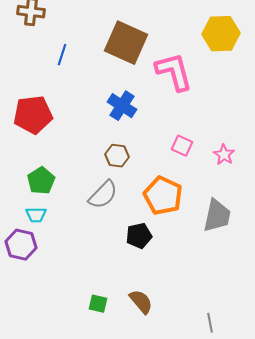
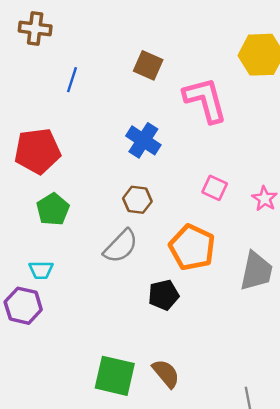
brown square: (126, 43) -> (148, 65), size x0.6
green pentagon: (41, 181) -> (53, 209), moved
green square: (98, 304) -> (115, 376), size x1.8

